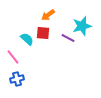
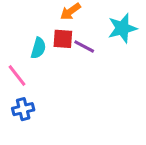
purple line: (68, 38) -> (84, 47), moved
cyan semicircle: (27, 39) -> (38, 48), turned 64

